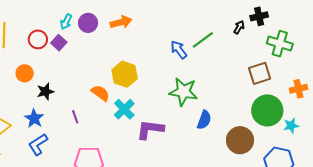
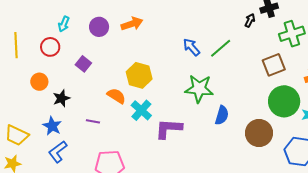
cyan arrow: (66, 22) -> (64, 24), moved
green line: (203, 40) -> (221, 48), moved
purple square: (59, 43) -> (83, 64), moved
green cross: (280, 44) -> (292, 34), turned -30
purple line: (75, 117) -> (93, 121), turned -56

